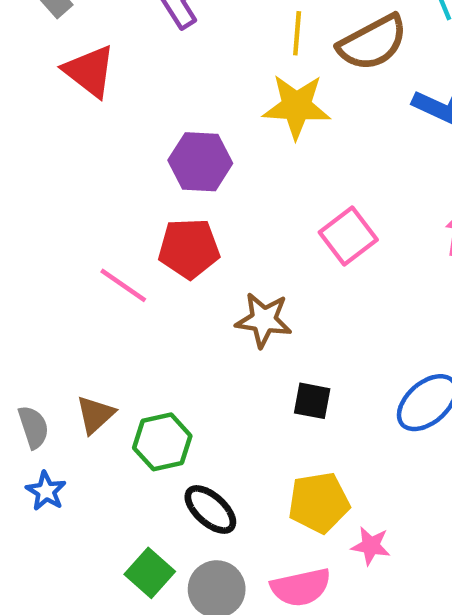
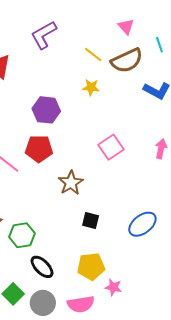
yellow line: (297, 33) -> (93, 54), turned -60
yellow star: (297, 106) -> (91, 87), size x0.6
brown star: (264, 320) -> (71, 183), turned 30

